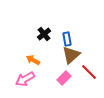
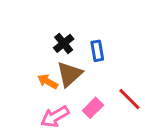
brown triangle: (71, 55) -> (69, 74), moved
pink arrow: (25, 79) -> (55, 117), moved

